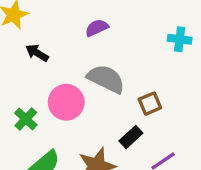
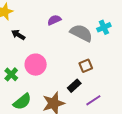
cyan cross: (180, 39) -> (104, 27), turned -32
gray semicircle: (106, 79) -> (81, 33), moved

